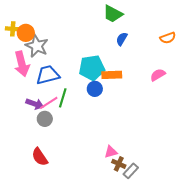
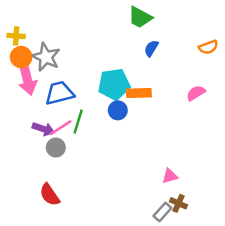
orange circle: (26, 33) -> (21, 57), moved
pink triangle: (111, 152) -> (170, 176), moved
brown cross: (119, 164) -> (179, 203), moved

